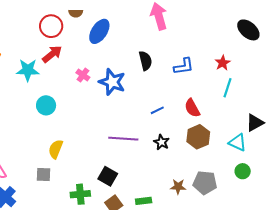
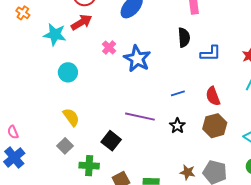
black semicircle: (145, 61) -> (184, 37), moved
yellow semicircle: (56, 149) -> (71, 117), turned 114
gray square: (44, 175) -> (65, 146), moved, turned 35
black square: (108, 176) -> (111, 141), moved

